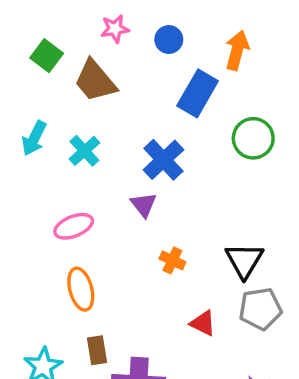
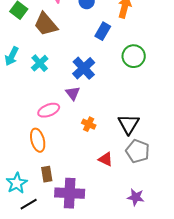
blue rectangle: (198, 93) -> (103, 31), size x0.7
pink ellipse: (74, 226) -> (49, 110), moved
gray pentagon: (260, 309) -> (138, 151), turned 30

